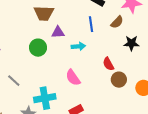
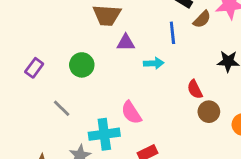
brown semicircle: (117, 22) -> (202, 19), moved
green circle: (38, 48) -> (82, 65), moved
pink semicircle: (73, 78) -> (131, 113), moved

